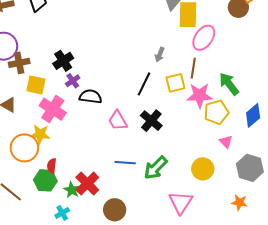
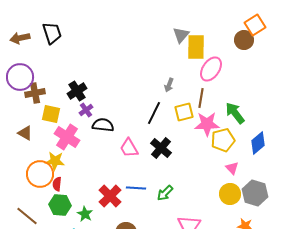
red semicircle: (52, 166) -> (57, 184), moved
green arrow: (156, 168) -> (165, 193), size x0.7
yellow circle: (203, 169) -> (230, 194), moved
red cross: (87, 184) -> (110, 196), moved

